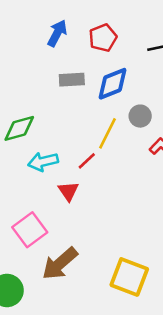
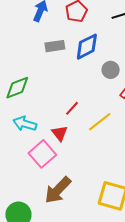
yellow line: (108, 133) -> (100, 122), moved, turned 30
cyan arrow: (43, 162) -> (25, 124), moved, turned 35
pink square: (30, 230) -> (42, 154), moved

